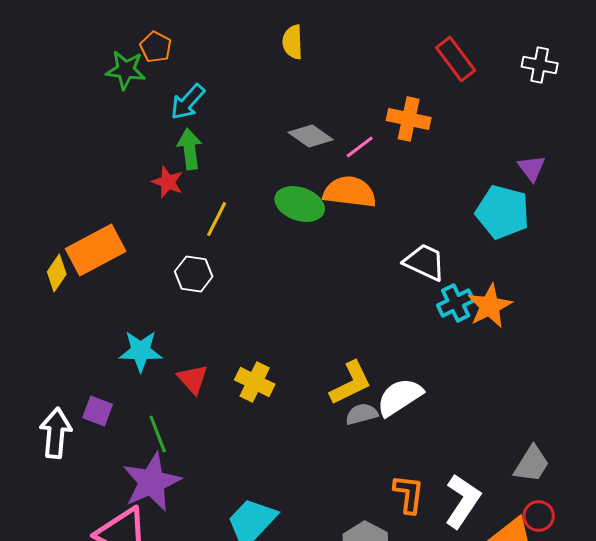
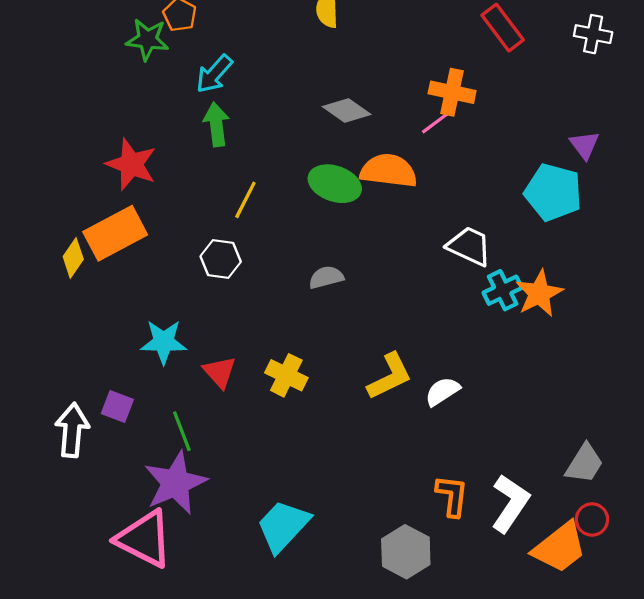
pink line: (360, 147) -> (436, 122), moved
red star: (168, 182) -> (131, 164), moved, size x1.5
white semicircle: (400, 397) -> (442, 391), size x0.7
gray semicircle: (362, 414) -> (326, 277), moved

